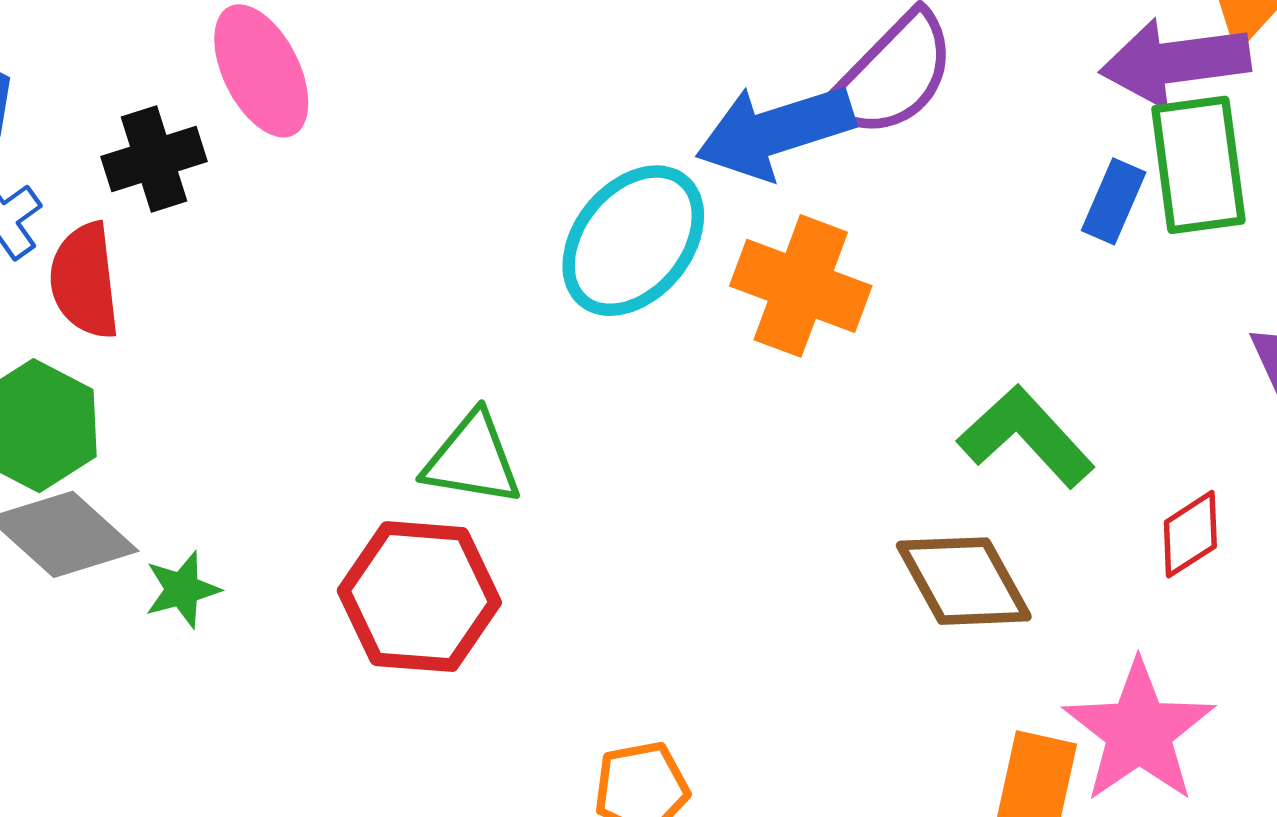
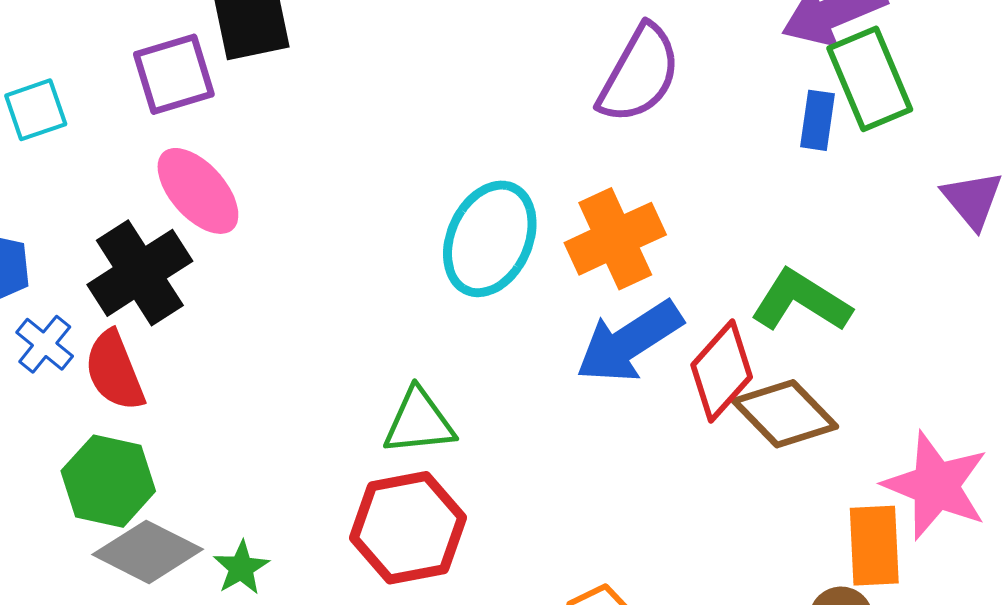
blue arrow: (775, 131) -> (629, 342), moved
black cross: (154, 159) -> (140, 273), size x1.4
orange cross: (801, 286) -> (615, 239), turned -30
red diamond: (1190, 534) -> (722, 371), moved, size x1.5

